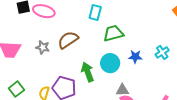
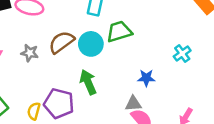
blue star: (135, 57) -> (146, 78), moved
cyan circle: (110, 63) -> (91, 44), moved

